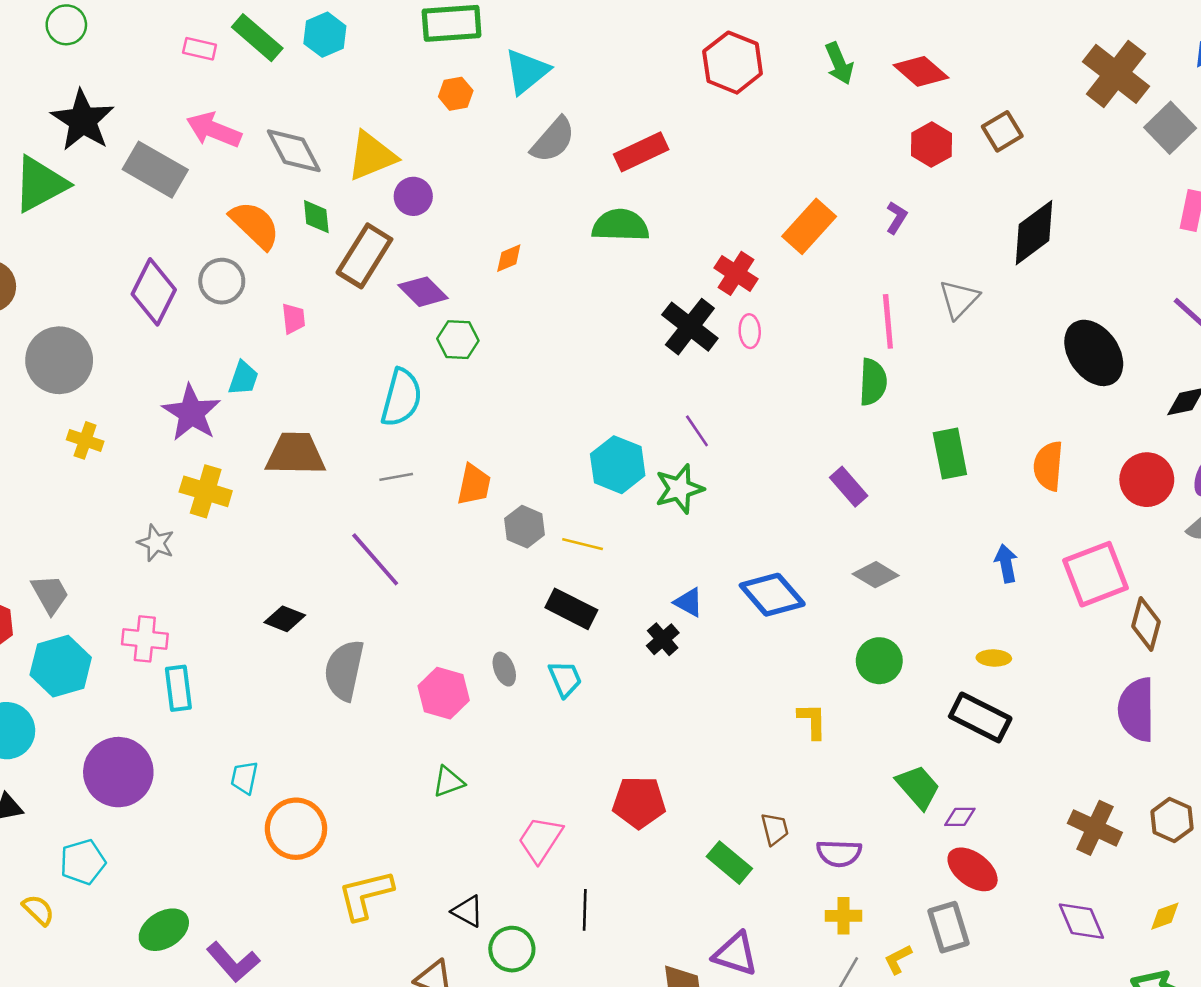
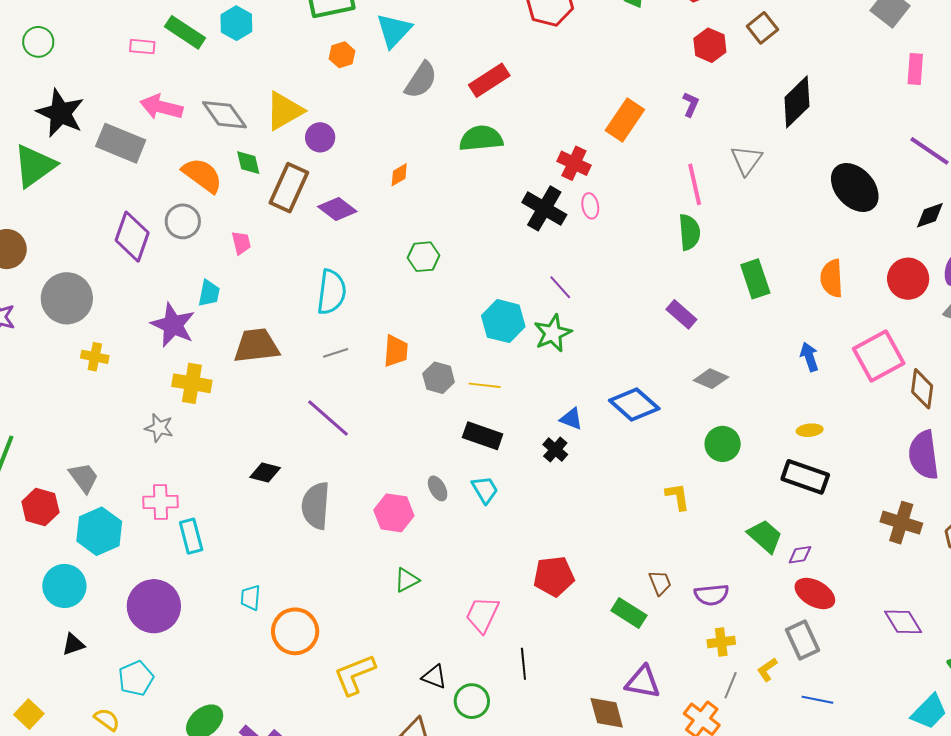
green hexagon: (458, 340) -> (423, 257), moved
brown cross: (1095, 828) -> (901, 523), moved

